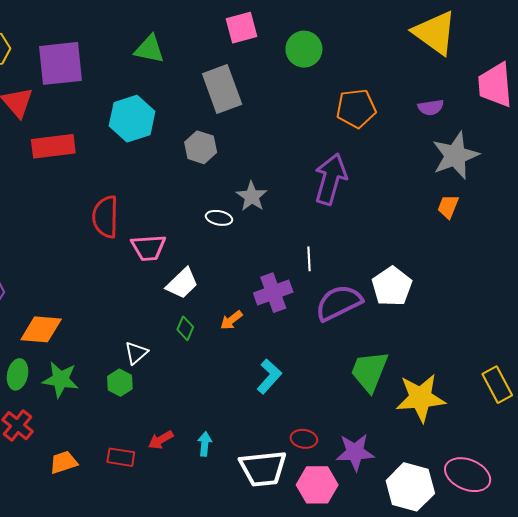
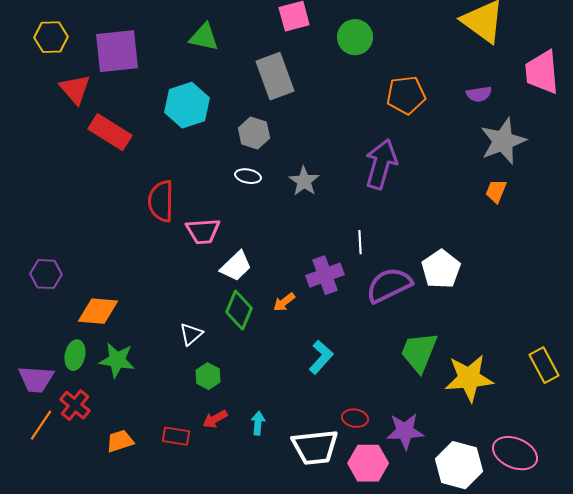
red rectangle: (53, 146) -> (110, 132), turned 39
white ellipse: (219, 218) -> (248, 176), moved
green diamond: (185, 328) -> (239, 310), size x1.6
green hexagon: (120, 383) -> (208, 376), moved

